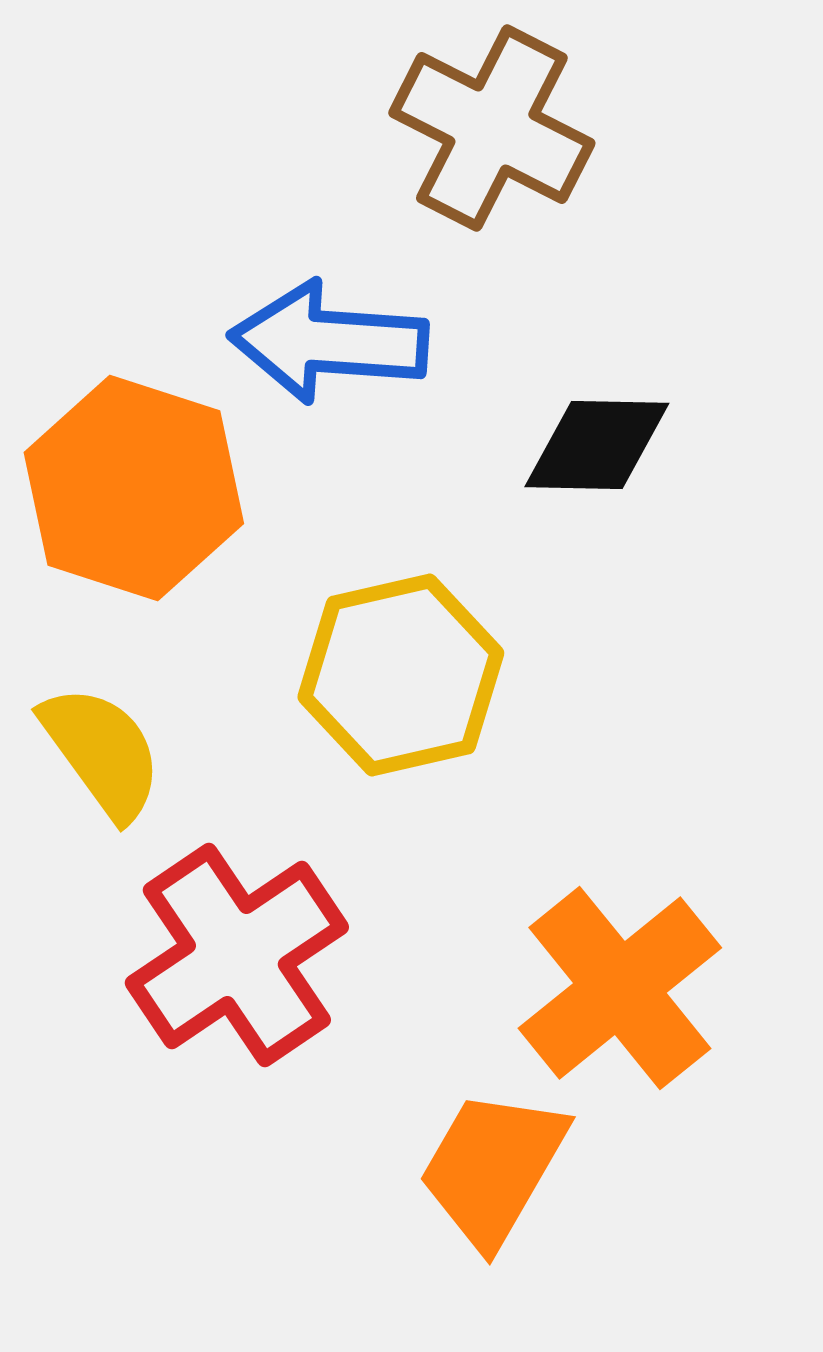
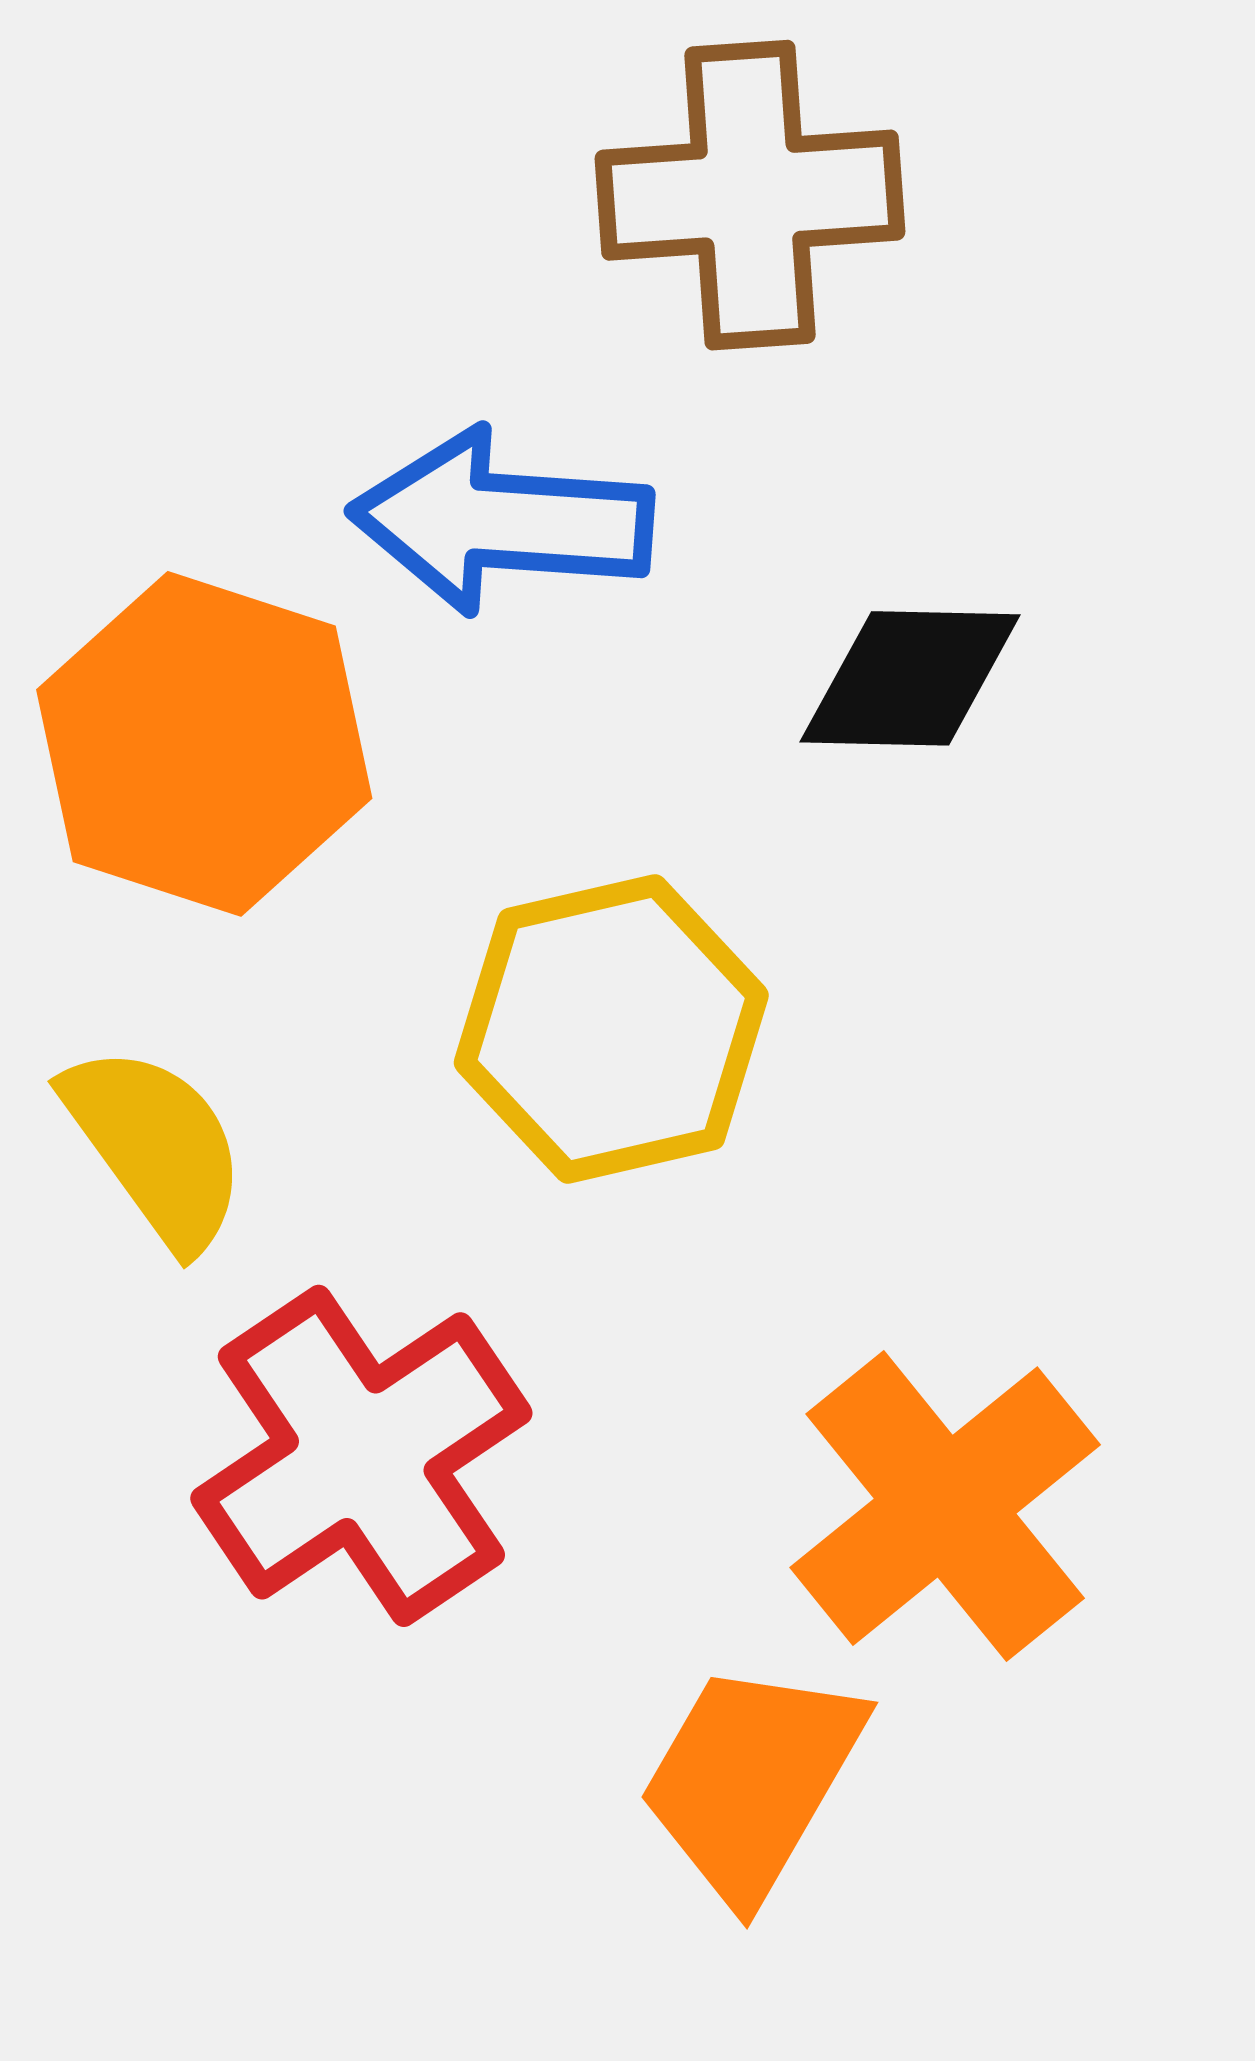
brown cross: (492, 128) -> (750, 195), turned -31

